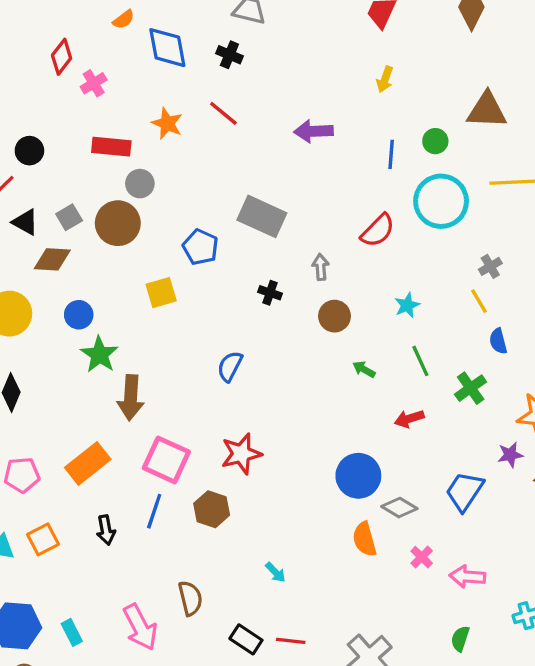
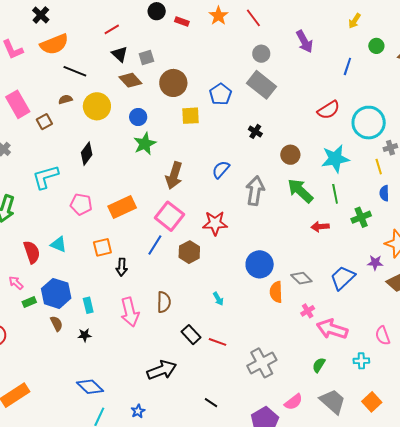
purple arrow: (313, 131) -> (305, 41), turned -130
green circle: (435, 141) -> (376, 46), moved
red rectangle: (111, 147) -> (182, 22), size x0.6
black circle: (29, 151) -> (157, 11), moved
gray circle: (140, 184) -> (261, 54), moved
cyan circle: (441, 201) -> (369, 123), moved
brown circle: (118, 223) -> (173, 83), moved
brown diamond: (52, 259) -> (130, 80), turned 30
gray arrow: (321, 267) -> (255, 191), moved, size x1.8
cyan star: (407, 305) -> (335, 159), size x1.8
green arrow: (364, 369) -> (300, 191), size x2.0
brown arrow: (131, 398) -> (174, 175), moved
blue circle: (358, 476) -> (260, 264), moved
black arrow: (106, 530) -> (122, 267), moved
orange square: (43, 539) -> (102, 247), moved
pink arrow: (467, 577) -> (332, 329), size x1.4

